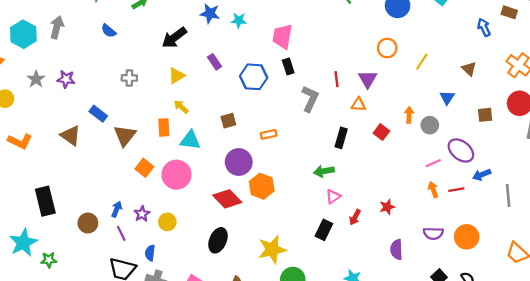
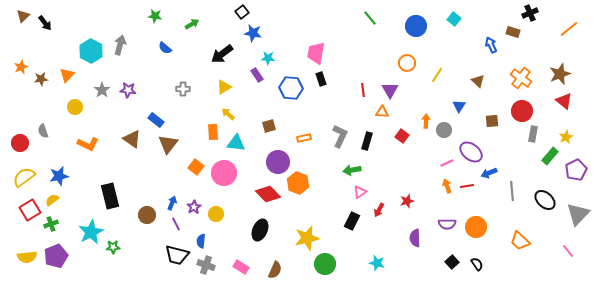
cyan star: (239, 20) -> (268, 58), moved
gray L-shape: (310, 99) -> (340, 136), moved
brown triangle: (125, 136) -> (168, 144), moved

